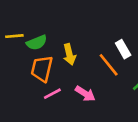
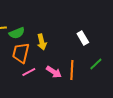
orange line: (109, 65) -> (72, 70), moved, turned 42

